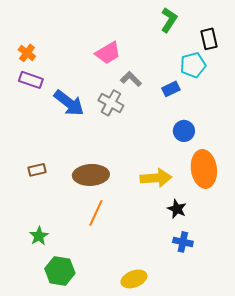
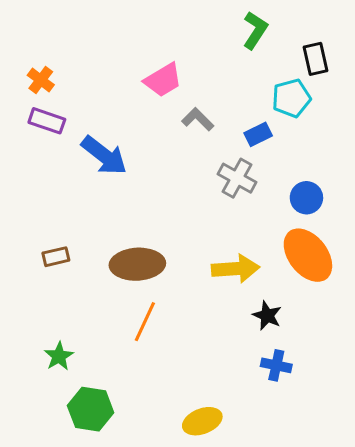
gray cross: (111, 103) -> (237, 178), moved
blue circle: (184, 131) -> (306, 198), moved
orange ellipse: (204, 169) -> (308, 255), turned -30

